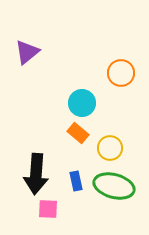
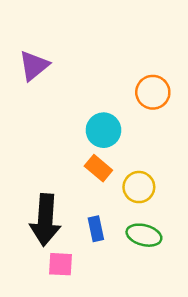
green ellipse: (114, 186) -> (144, 235), size x0.7

